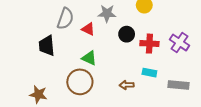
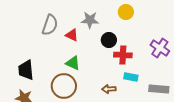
red cross: (149, 44) -> (123, 55), moved
black trapezoid: (47, 46) -> (26, 70), moved

